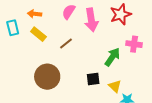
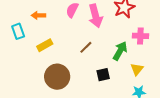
yellow rectangle: (38, 34) -> (45, 45), moved, turned -63
brown line: (66, 44) -> (86, 47), moved
yellow triangle: (115, 86) -> (137, 69), moved, turned 32

